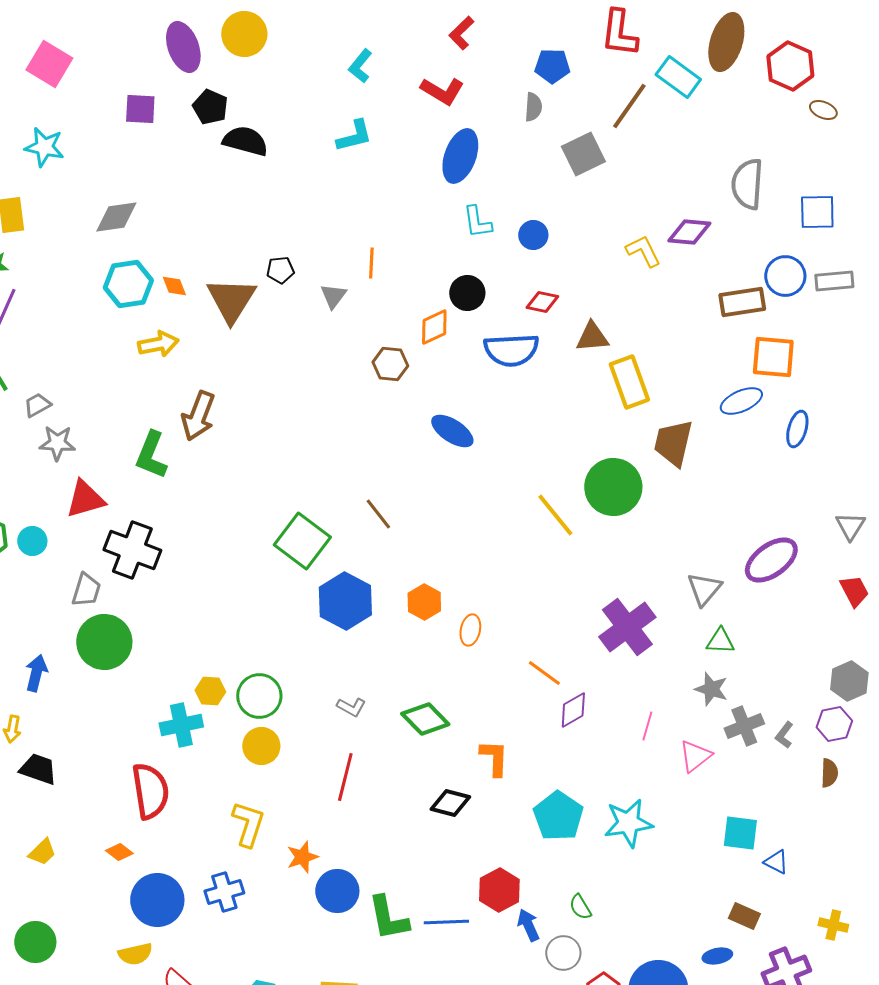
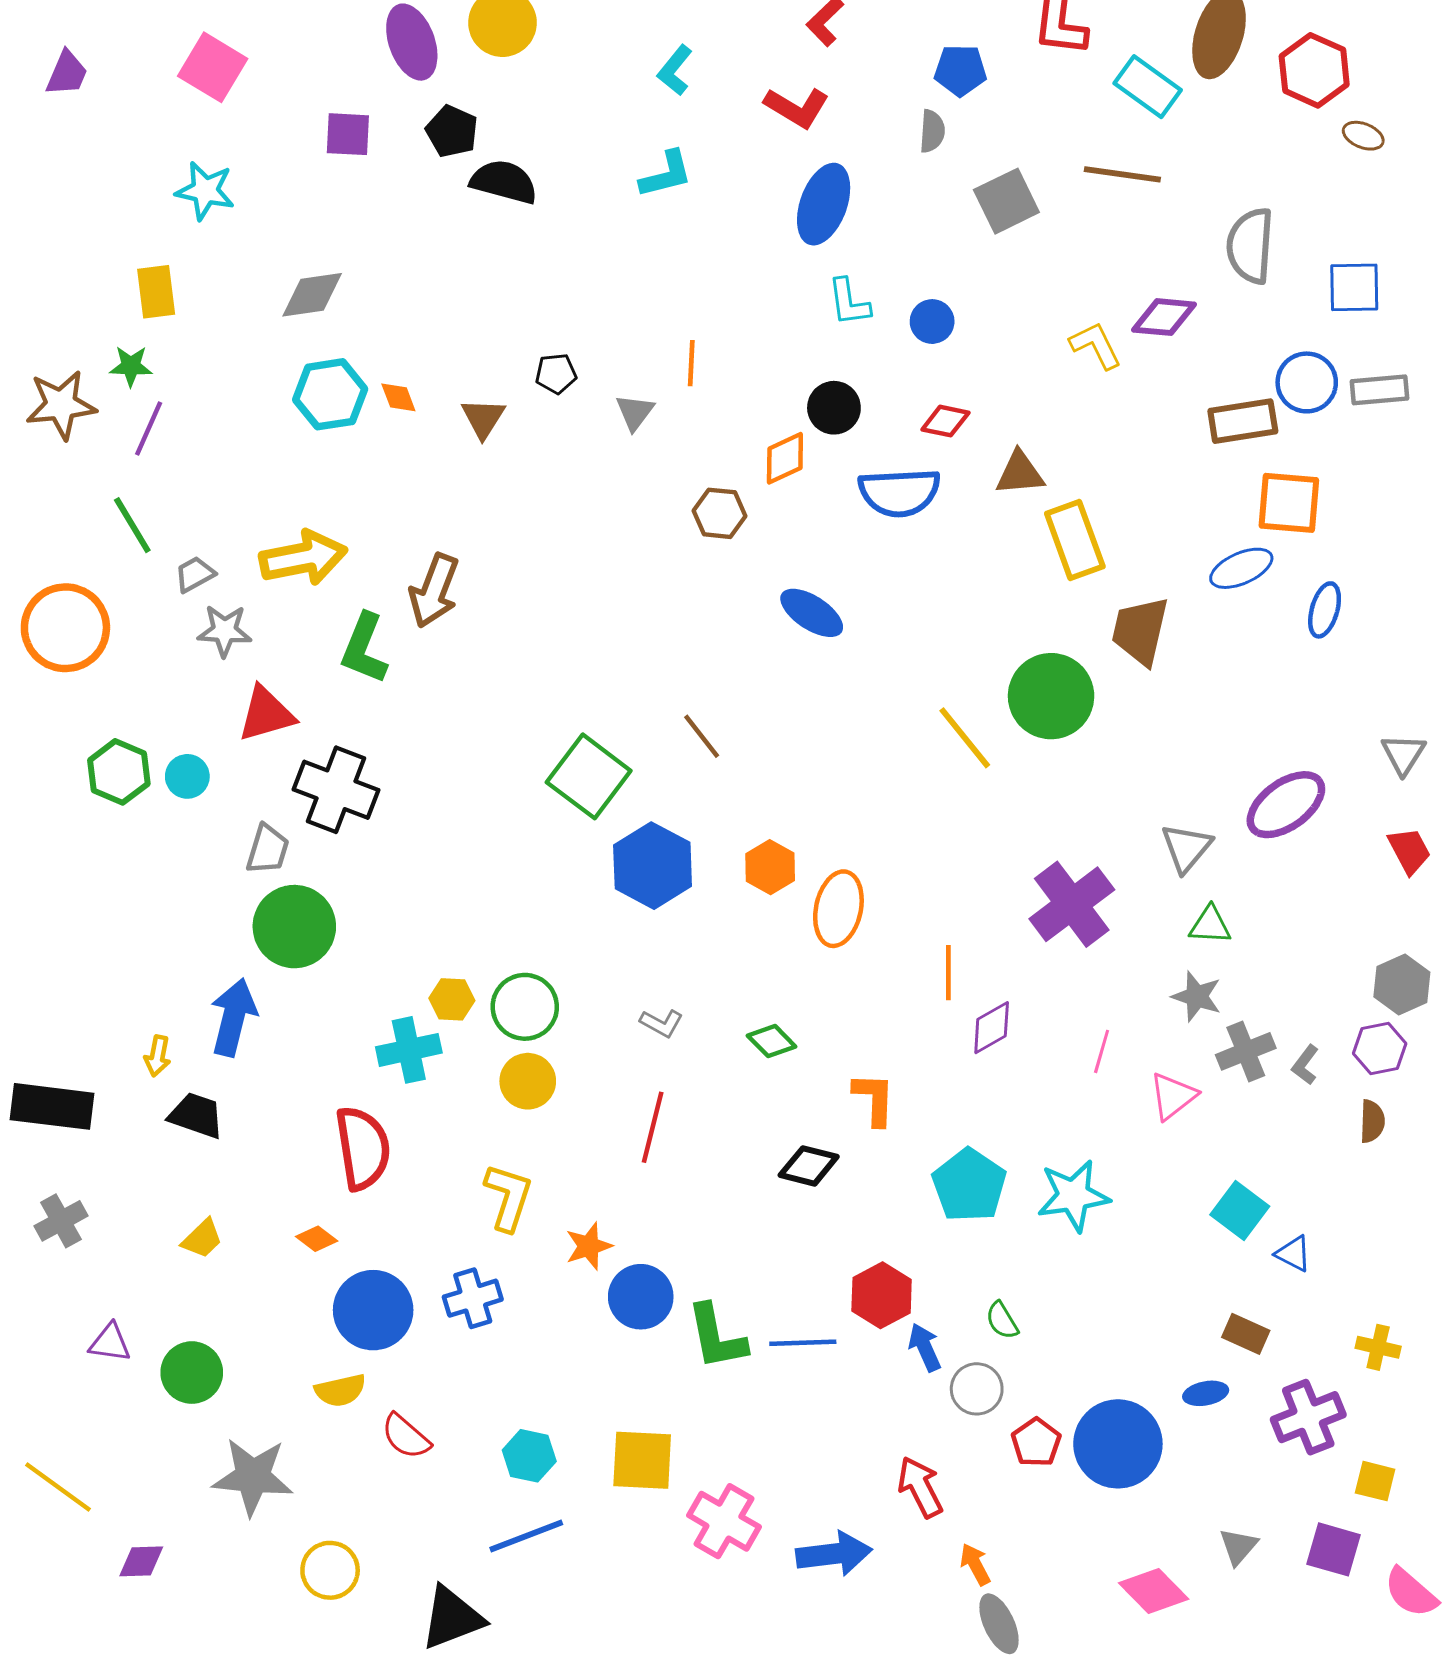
brown line: (629, 106) -> (1122, 174), moved, turned 63
brown triangle: (231, 300) -> (483, 418), size x0.6
yellow arrow: (158, 344) -> (303, 558), moved, size x1.4
orange ellipse: (470, 630) -> (838, 909), size x1.6
blue arrow: (36, 673) -> (233, 1017), moved, size x1.4
orange line: (544, 673) -> (948, 973), turned 54
green diamond: (425, 719) -> (772, 1041), size x0.7
cyan square: (740, 833) -> (1240, 1210), turned 30

